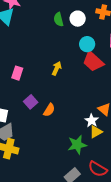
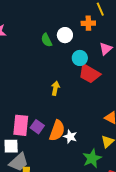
pink rectangle: (17, 73) -> (21, 125), moved, size x1.5
orange semicircle: (49, 110) -> (57, 131), size x1.5
white star: (92, 121) -> (70, 137), moved

